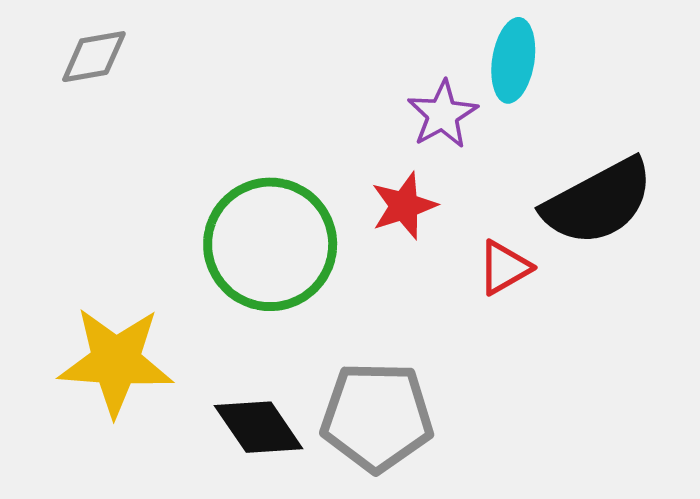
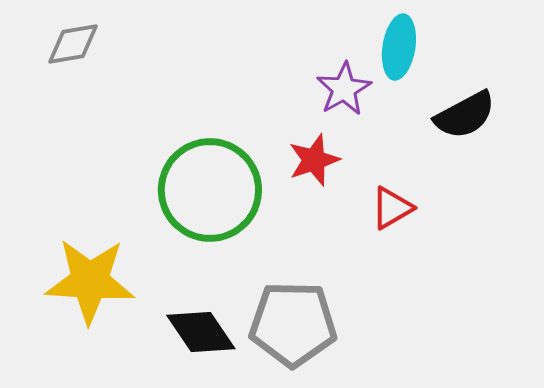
black semicircle: (598, 202) -> (465, 115), moved, size x0.7

